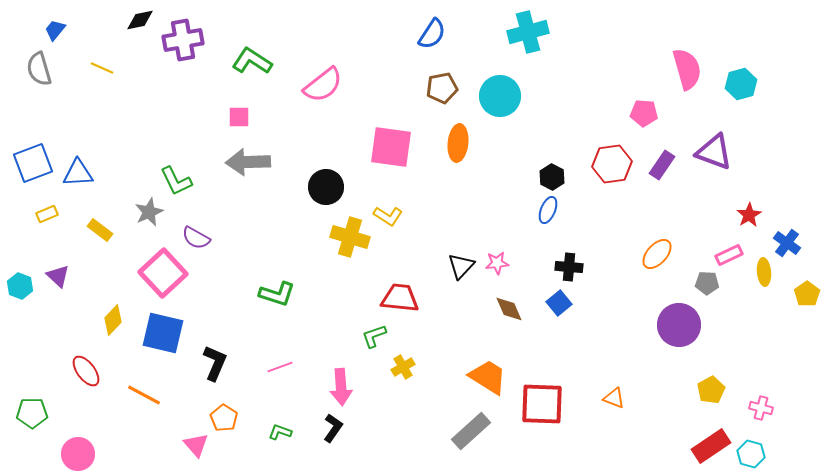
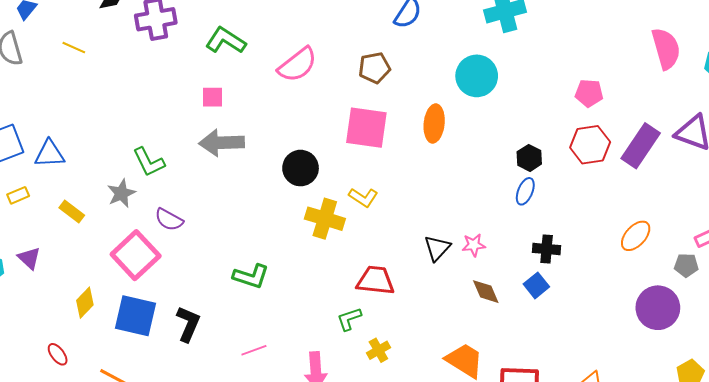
brown pentagon: (442, 88) -> (374, 68), moved
pink pentagon: (644, 113) -> (589, 93), moved
purple rectangle: (662, 165) -> (641, 146), size x1.5
black L-shape: (215, 363) -> (188, 324), moved
red ellipse: (86, 371) -> (58, 354), size x0.7

